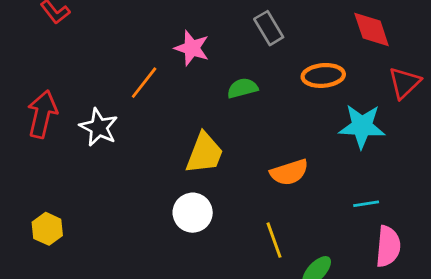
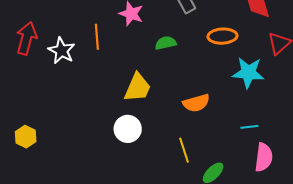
orange line: (144, 83) -> (97, 37), turned -45
red arrow: (42, 114) -> (26, 38), moved
white star: (99, 127) -> (62, 51), moved

